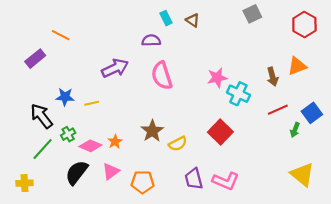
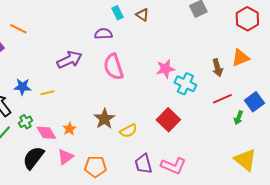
pink diamond: (90, 146) -> (46, 133), turned 35

